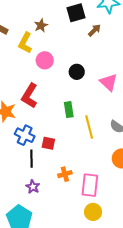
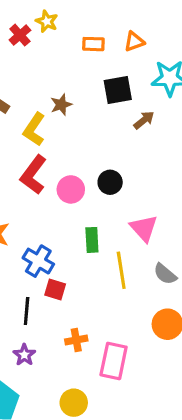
pink circle: (45, 60) -> (71, 189), moved
pink triangle: (109, 82) -> (144, 228), moved
red L-shape: (29, 96) -> (33, 175), moved
blue cross: (25, 135) -> (38, 261), moved
yellow circle: (93, 212) -> (74, 403), moved

